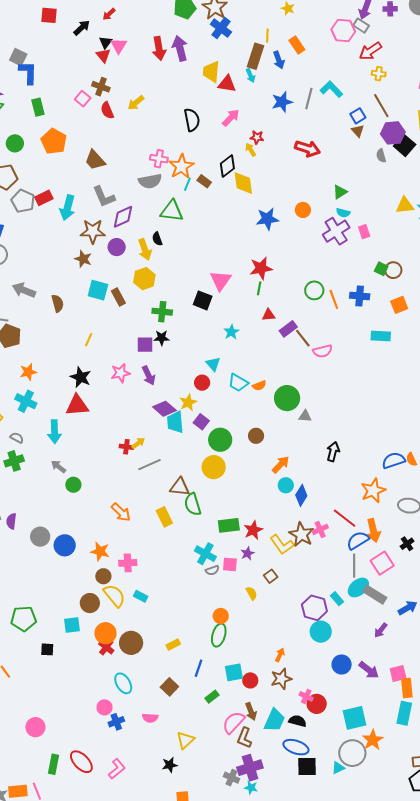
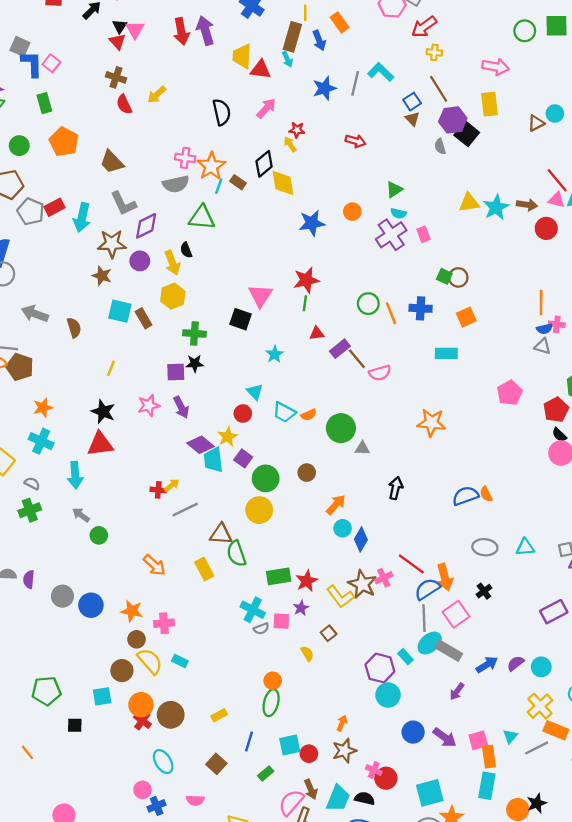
pink square: (83, 99) -> (51, 63), moved
red arrow: (308, 149) -> (355, 141), size x0.7
orange star: (373, 491) -> (432, 423), moved, turned 30

